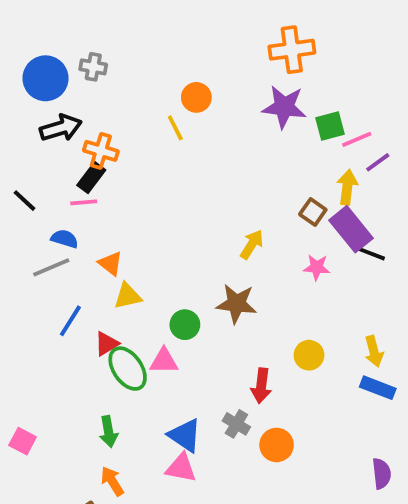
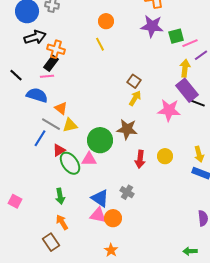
yellow line: (175, 128) -> (100, 44), moved
brown square: (313, 212) -> (134, 81), moved
blue semicircle: (65, 239) -> (37, 95), size x1.5
gray line: (51, 267) -> (51, 124), moved, turned 54
pink star: (317, 267) -> (169, 110), size x1.6
green circle: (185, 325) -> (100, 140), size x1.6
red arrow: (261, 386) -> (140, 159), moved
orange circle: (277, 445) -> (113, 218), moved

